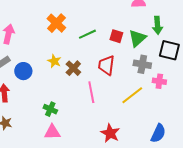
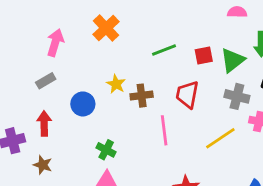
orange cross: (56, 23) -> (106, 28), moved
red square: (116, 36) -> (204, 55), turned -32
brown cross: (73, 68) -> (142, 96), turned 35
blue circle: (23, 71) -> (83, 104), moved

